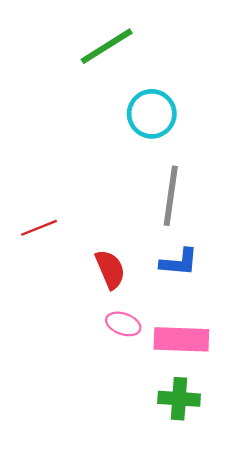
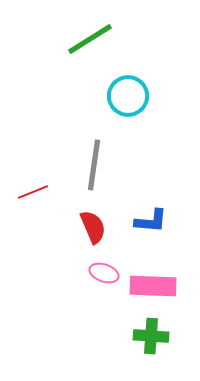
gray line: (171, 196) -> (94, 165), moved

